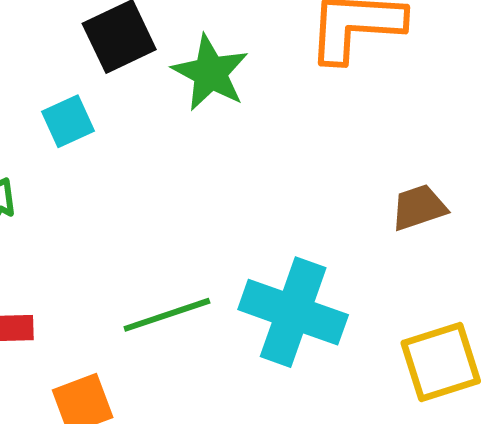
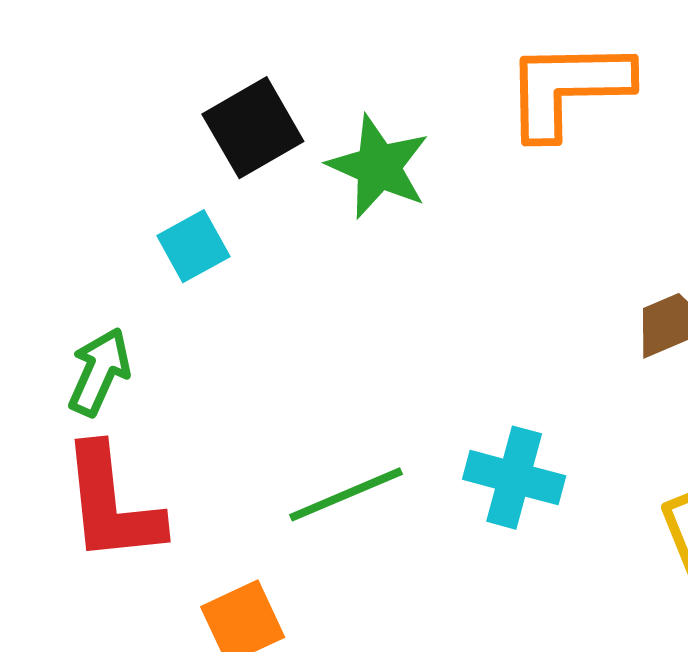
cyan cross: (293, 312) -> (514, 478), size x0.7

